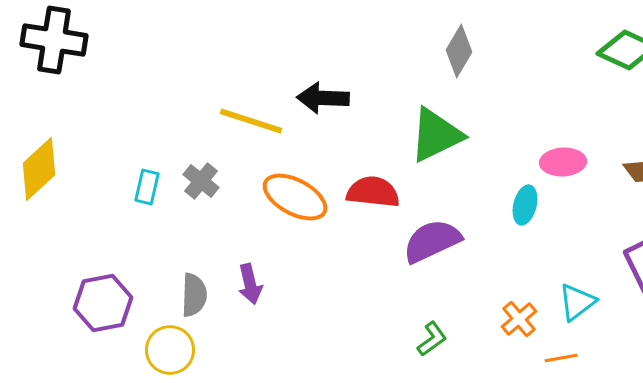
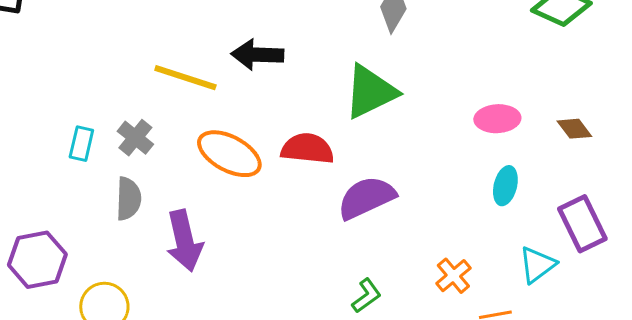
cyan ellipse: (525, 205) -> (505, 186), moved
purple arrow: (250, 284) -> (184, 241), size x1.5
gray semicircle: (194, 295) -> (128, 199), moved
cyan triangle: (577, 302) -> (537, 265), moved

